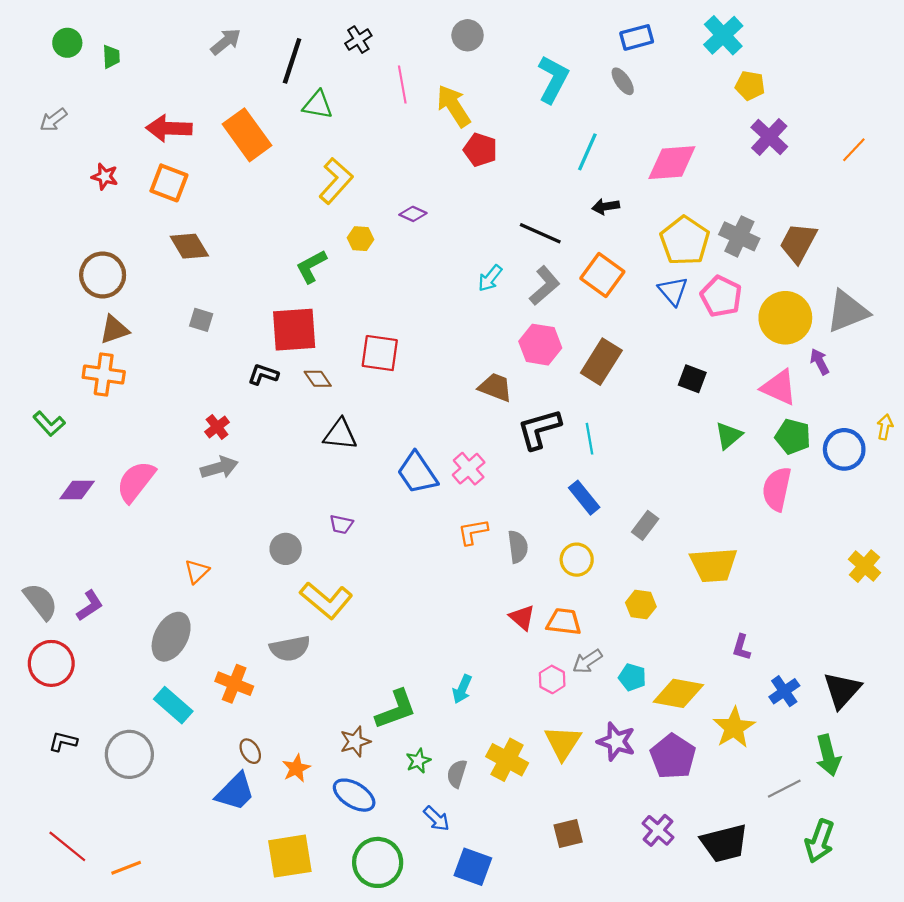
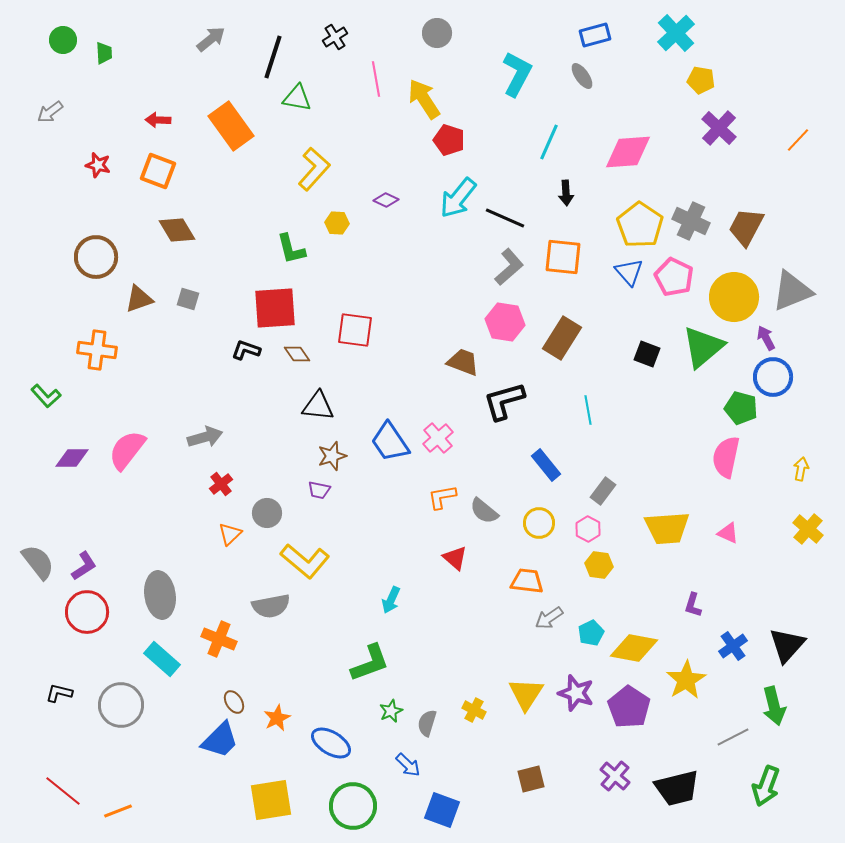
red arrow: (169, 128) -> (158, 120), size x0.6
black arrow: (606, 206) -> (566, 193), turned -85
green L-shape: (311, 266) -> (291, 249), turned -76
orange square: (602, 275) -> (563, 257), turned -30
cyan arrow: (490, 278) -> (458, 198), moved, size x1.6
brown triangle: (114, 330) -> (139, 299), moved
pink triangle: (779, 387) -> (728, 533), moved, size x0.6
red cross: (217, 427) -> (221, 484), moved
yellow arrow: (885, 427) -> (801, 469), moved
green triangle: (729, 435) -> (703, 347), moved, size x1.6
cyan line: (590, 439) -> (588, 410), moved
blue circle: (844, 449) -> (773, 377), moved
gray semicircle: (518, 547) -> (484, 511), turned 136
orange triangle: (197, 571) -> (230, 534), moved
red triangle: (522, 617) -> (455, 558), moved
gray ellipse: (171, 637) -> (160, 595), turned -36
red circle: (51, 663) -> (87, 612), moved
cyan pentagon: (632, 677) -> (591, 633), turned 30
pink hexagon: (552, 679) -> (588, 529), moved
cyan arrow: (462, 689) -> (391, 600), moved
brown star: (355, 742) -> (332, 456), moved
yellow cross: (507, 760) -> (474, 710), size x0.6

